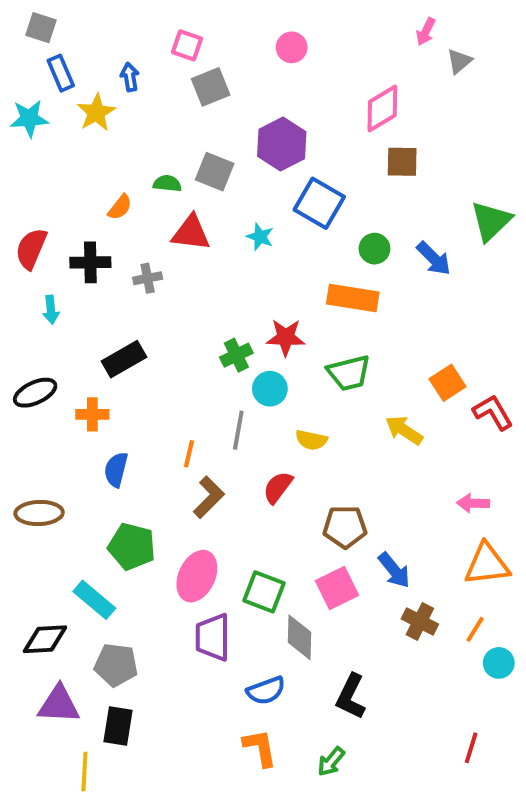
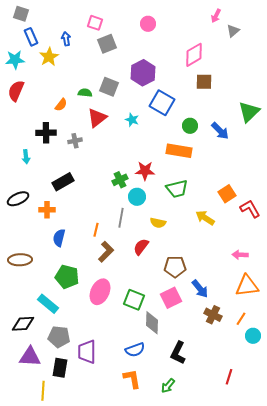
red triangle: (191, 233) -> (97, 118), turned -45
red semicircle: (31, 249) -> (16, 91), moved
purple trapezoid: (213, 637) -> (87, 352), moved
red line: (471, 748) -> (229, 377), moved

